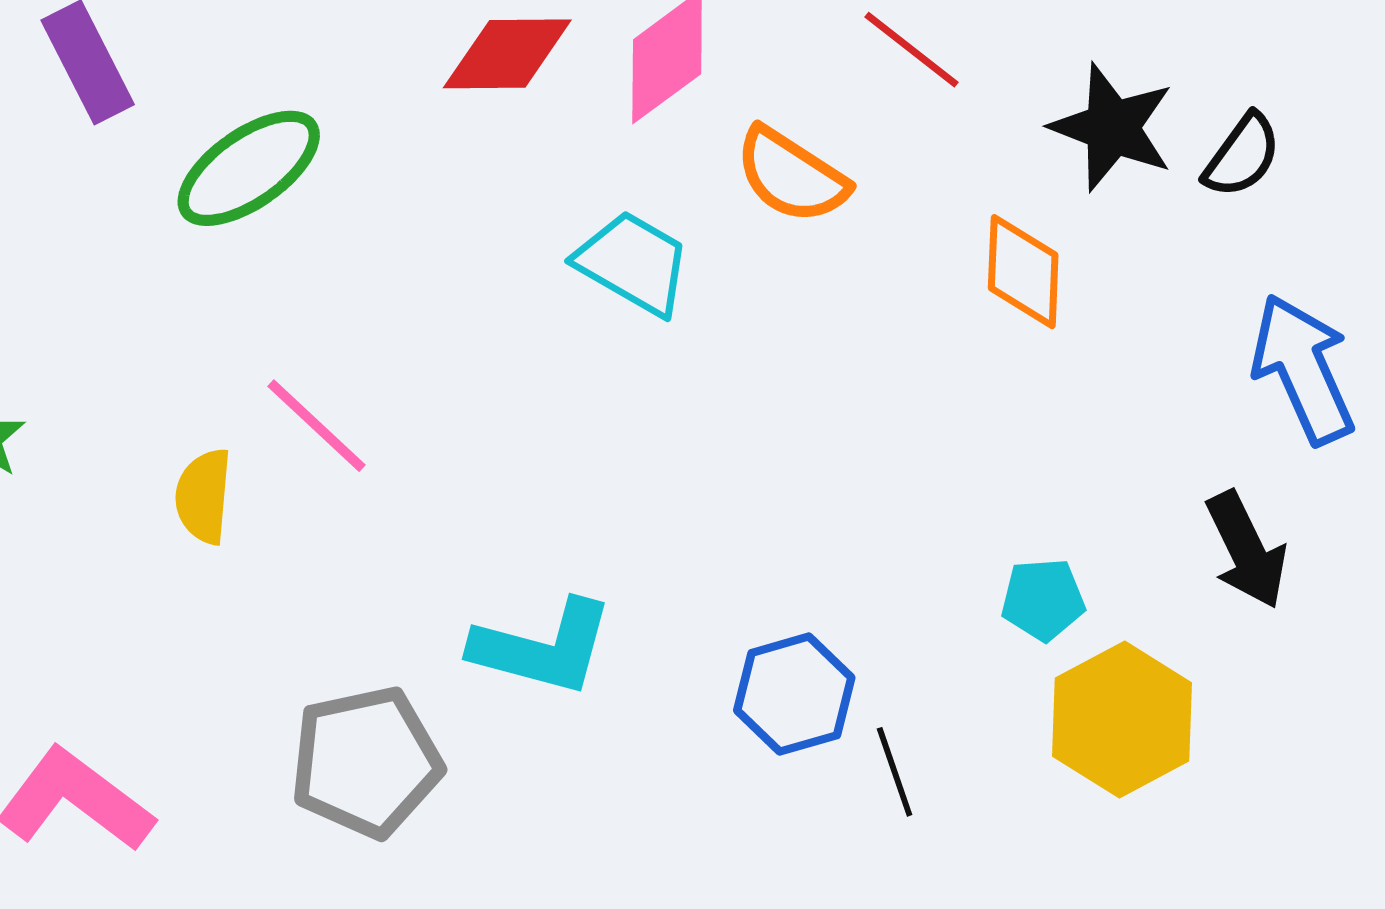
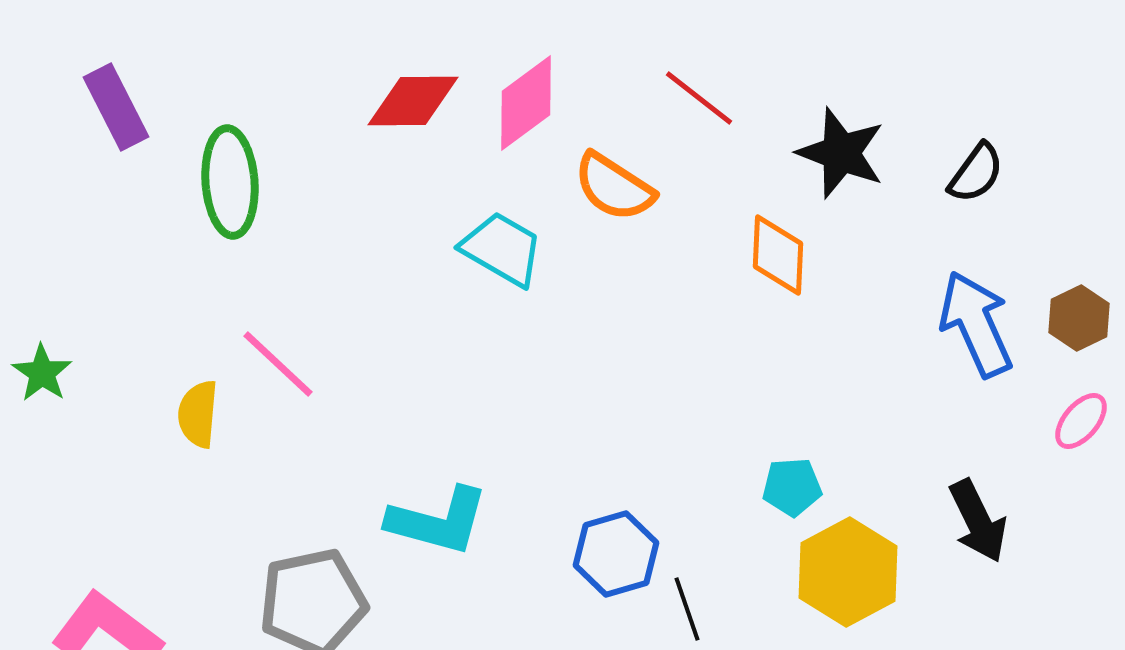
black semicircle: (1242, 156) -> (976, 173), moved
green ellipse: (249, 168) -> (230, 182), turned -59
black arrow: (1246, 550) -> (978, 521), moved

